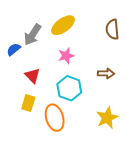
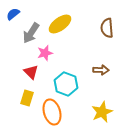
blue semicircle: (14, 49) -> (13, 14), moved
pink star: (66, 56) -> (45, 53), moved

